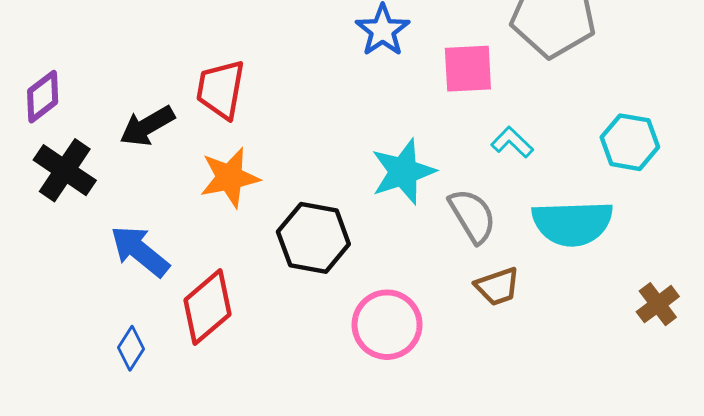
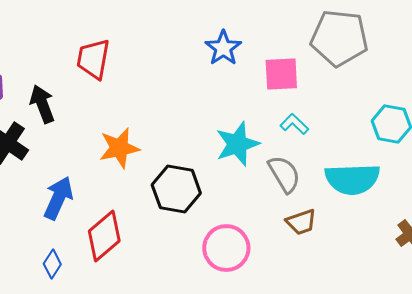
red trapezoid: (221, 89) -> (93, 59), moved
black arrow: (147, 126) -> (42, 104), moved, turned 99
cyan L-shape: (512, 142) -> (294, 124), moved
blue arrow: (140, 251) -> (58, 198), turned 75

